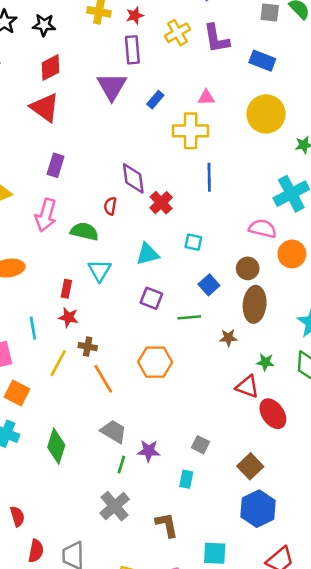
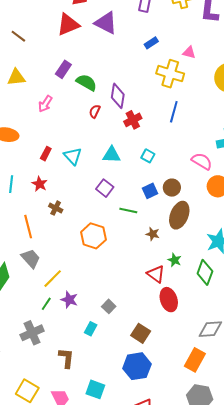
purple triangle: (112, 86) -> (106, 23), moved, turned -50
red triangle: (45, 108) -> (68, 24), turned 45
pink arrow: (46, 215) -> (45, 104), size x0.7
green semicircle: (84, 231) -> (87, 82), moved
brown circle: (248, 268) -> (172, 188), moved
cyan triangle: (100, 270) -> (73, 156), turned -30
red rectangle: (66, 289) -> (46, 154), moved
brown cross: (88, 347) -> (56, 208), moved
yellow line: (58, 363) -> (53, 279), moved
orange line: (103, 379) -> (28, 227), moved
gray trapezoid: (114, 431) -> (31, 259), moved
brown square: (250, 466) -> (141, 333), turned -30

